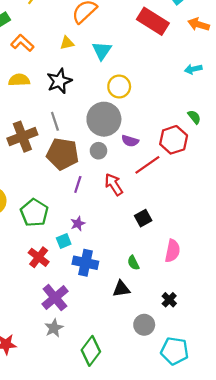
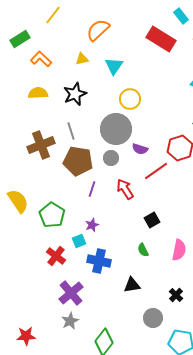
green semicircle: (133, 263) -> (143, 250), moved

